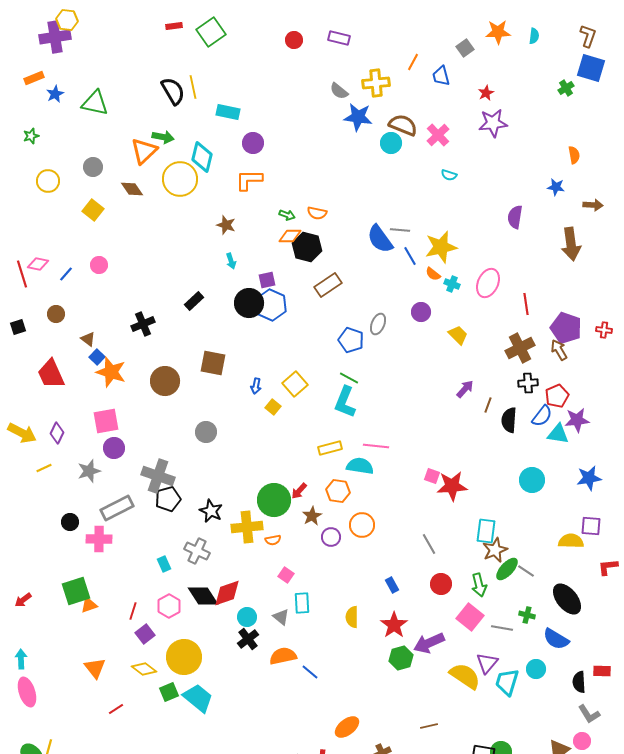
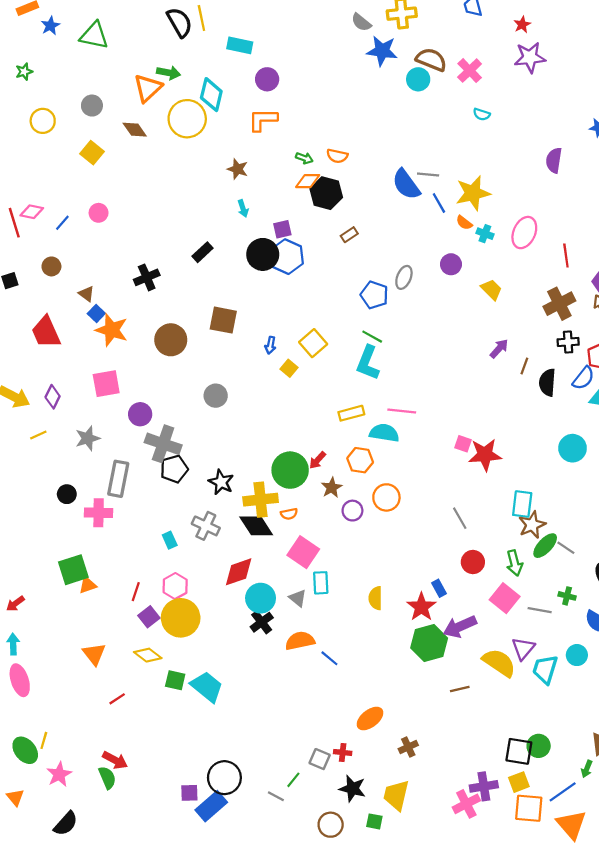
brown rectangle: (328, 285) -> (349, 235), size x0.6
purple circle: (114, 448) -> (140, 414), moved
gray rectangle: (117, 508) -> (118, 479), turned -52
pink square: (286, 575) -> (303, 552), size x1.8
blue rectangle: (392, 585) -> (439, 588), moved
black diamond: (203, 596) -> (256, 526), moved
red arrow: (23, 600) -> (15, 604), moved
cyan circle: (247, 617) -> (261, 598), size x1.4
yellow circle: (184, 657) -> (181, 618), moved
green hexagon: (401, 658) -> (429, 643), size x1.4
green square: (169, 692) -> (175, 680), turned 36
brown line: (429, 726) -> (460, 689), moved

